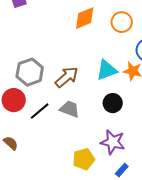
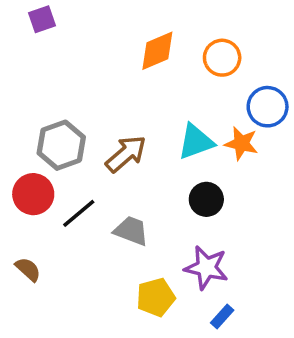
gray trapezoid: (70, 109) -> (131, 231), moved

